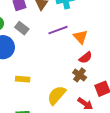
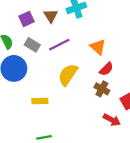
purple line: (58, 30) -> (59, 45), moved
yellow semicircle: (57, 95) -> (68, 75), moved

